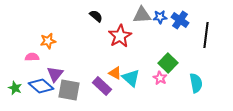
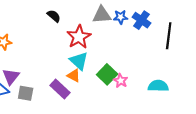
green square: (168, 63) -> (107, 74), moved
cyan triangle: (131, 78) -> (79, 61), moved
cyan semicircle: (196, 83) -> (158, 86), turned -78
gray square: (69, 90) -> (26, 93), size x0.7

